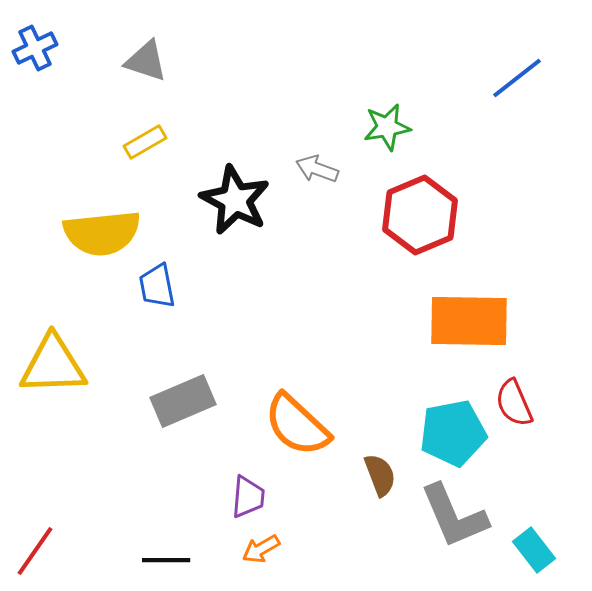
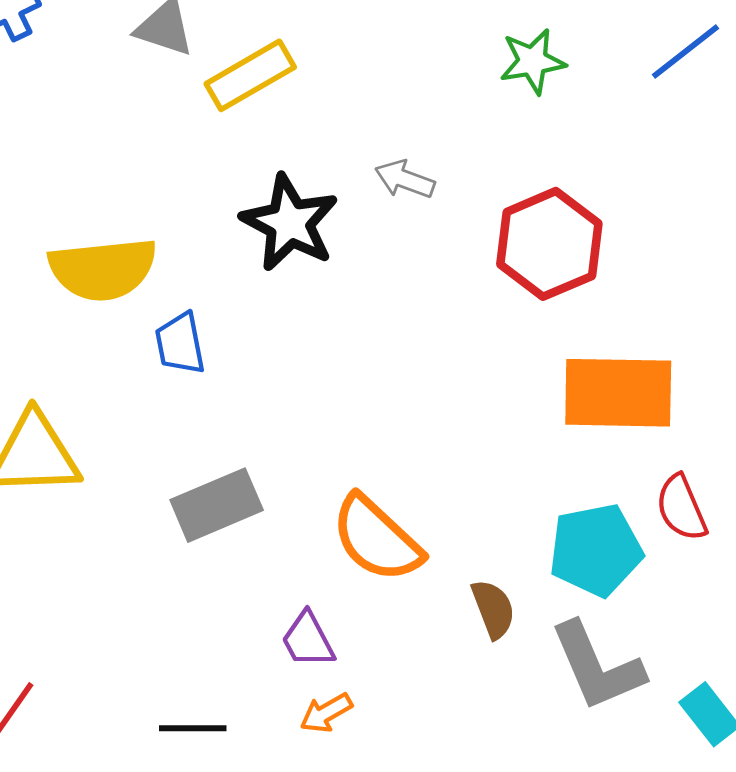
green star: (387, 127) -> (533, 61), moved
yellow rectangle: (145, 142) -> (250, 75), moved, size x1.5
purple trapezoid: (248, 497) -> (308, 640), turned 147

